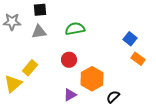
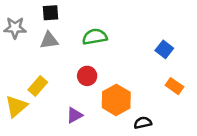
orange rectangle: (138, 59) -> (174, 86), moved
purple triangle: (70, 95) -> (74, 115), moved
black semicircle: (113, 97) -> (143, 123), turned 32

